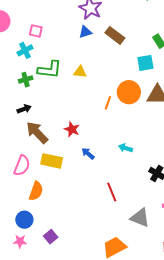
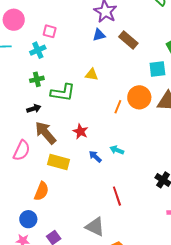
green L-shape: (50, 70) -> (63, 93), moved
cyan arrow: (126, 148) -> (117, 150), moved
pink semicircle: (22, 166) -> (22, 150), moved
gray triangle: (140, 218) -> (95, 227), moved

